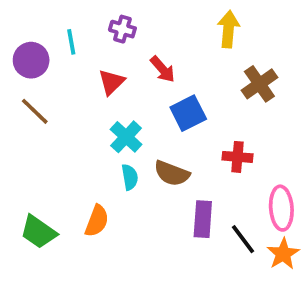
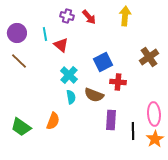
cyan line: (71, 42) -> (45, 34), moved
red arrow: (163, 69) -> (89, 17), moved
red triangle: (111, 82) -> (61, 45), turned -35
brown cross: (259, 84) -> (149, 57), moved
red cross: (238, 157) -> (118, 82), moved
black line: (243, 239) -> (133, 131), turned 36

